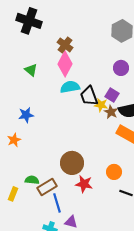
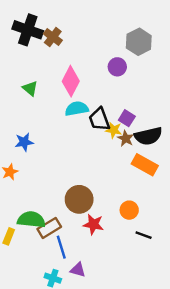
brown cross: (65, 45) -> (53, 37), moved
purple circle: (121, 68) -> (117, 67), moved
green semicircle: (32, 180) -> (31, 220), size x1.6

